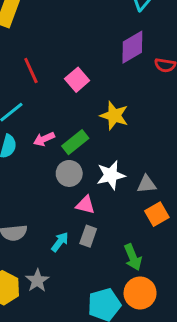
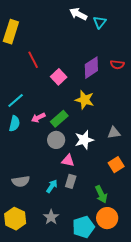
purple diamond: (132, 47) -> (91, 68), moved
red line: (31, 70) -> (33, 60), moved
gray triangle: (147, 184) -> (114, 133), moved
gray star: (37, 281) -> (51, 217), moved

